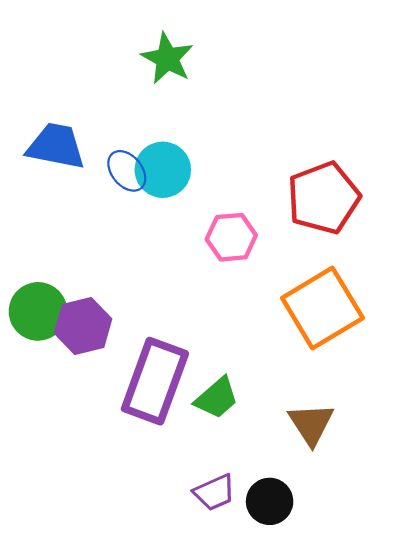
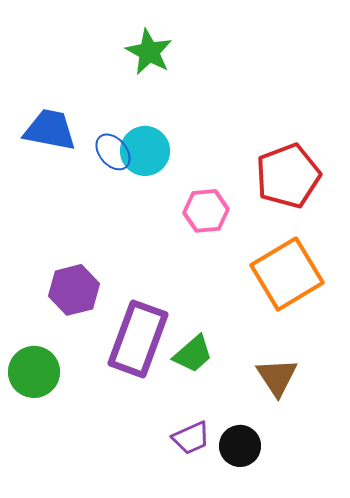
green circle: (38, 311) -> (34, 372), moved

